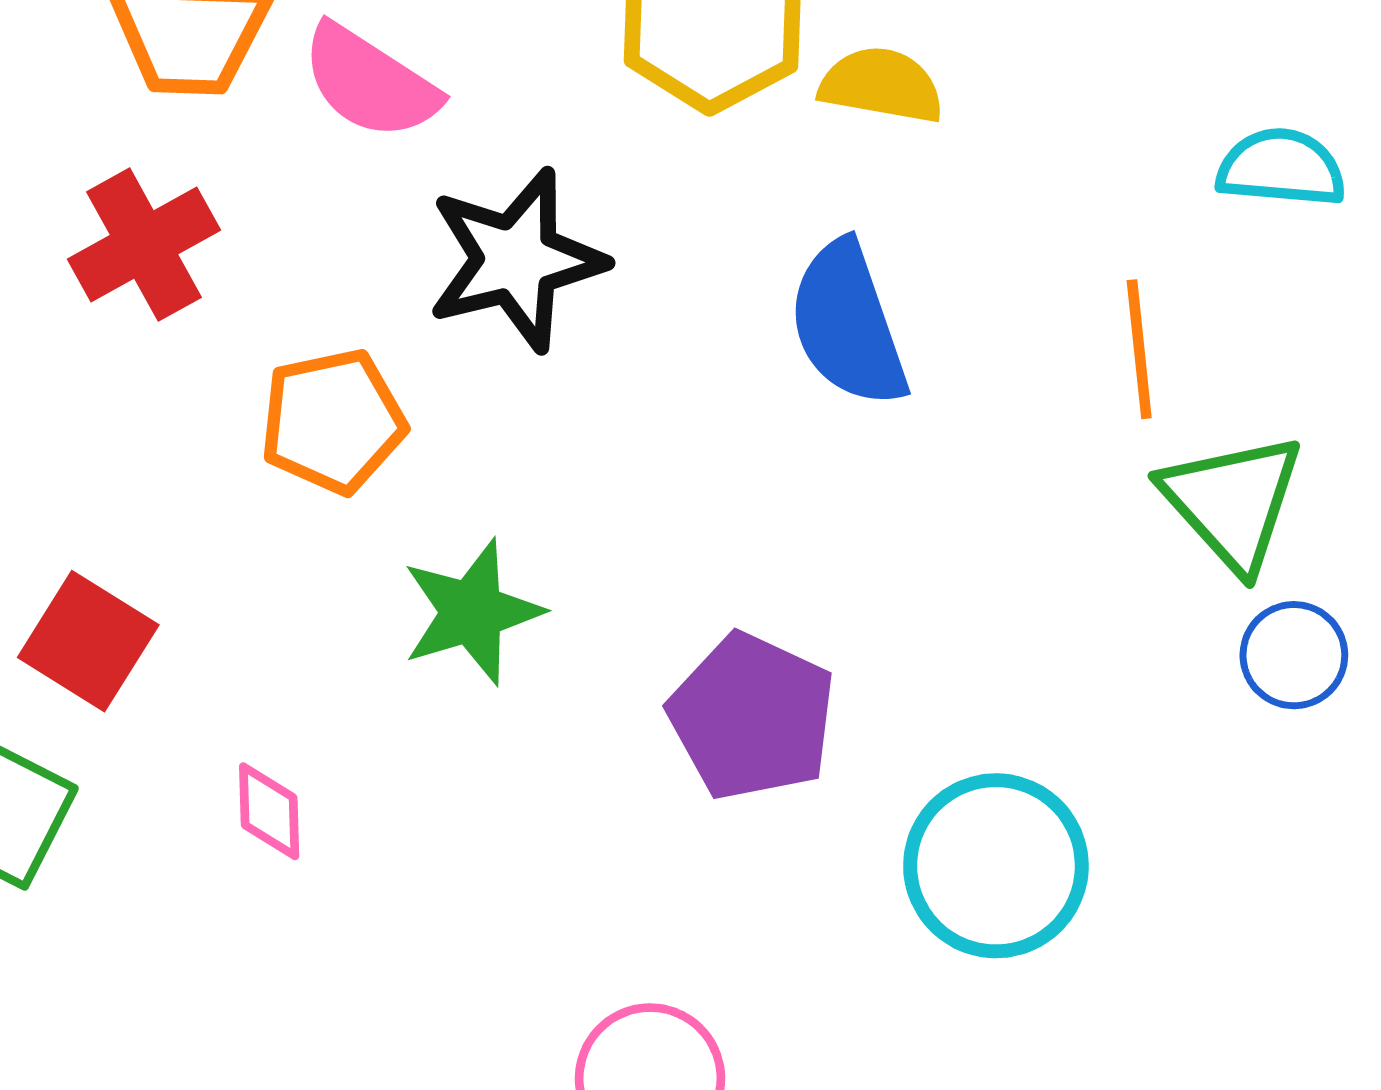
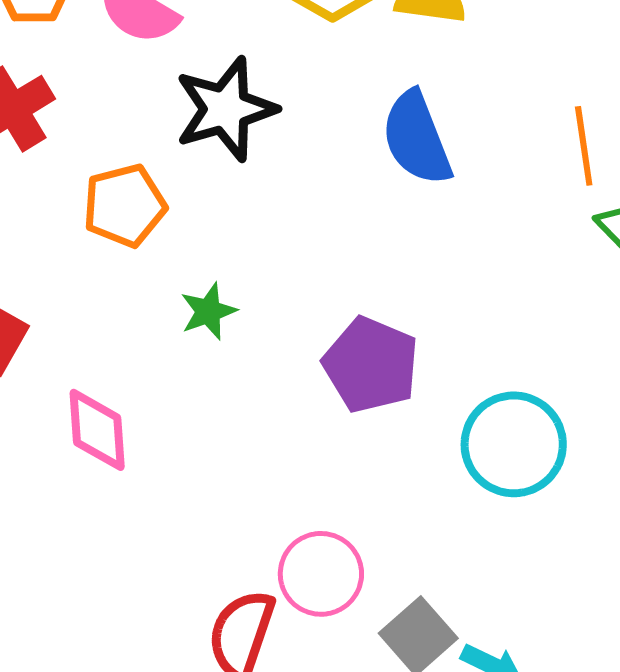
green star: (472, 612) -> (208, 311), size x0.7
pink diamond: (269, 811) -> (97, 430), size x1.5

